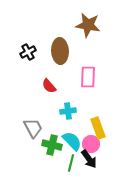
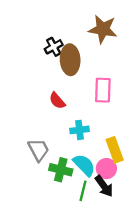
black cross: (28, 52) -> (54, 47), moved

